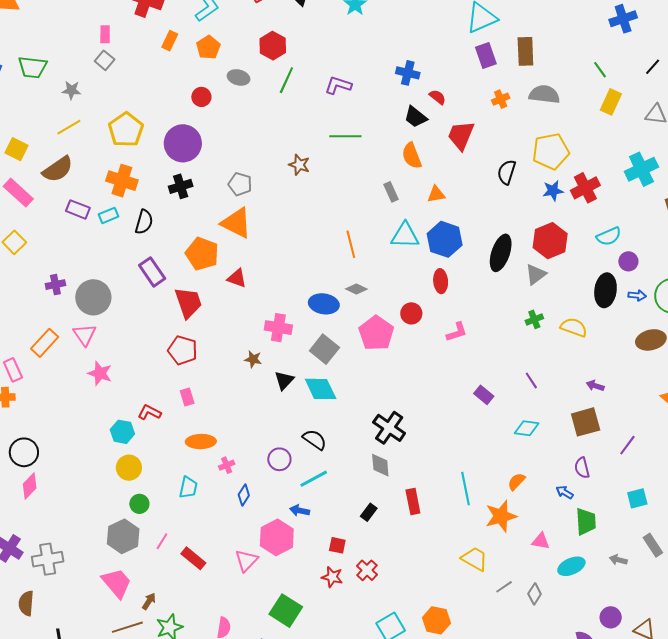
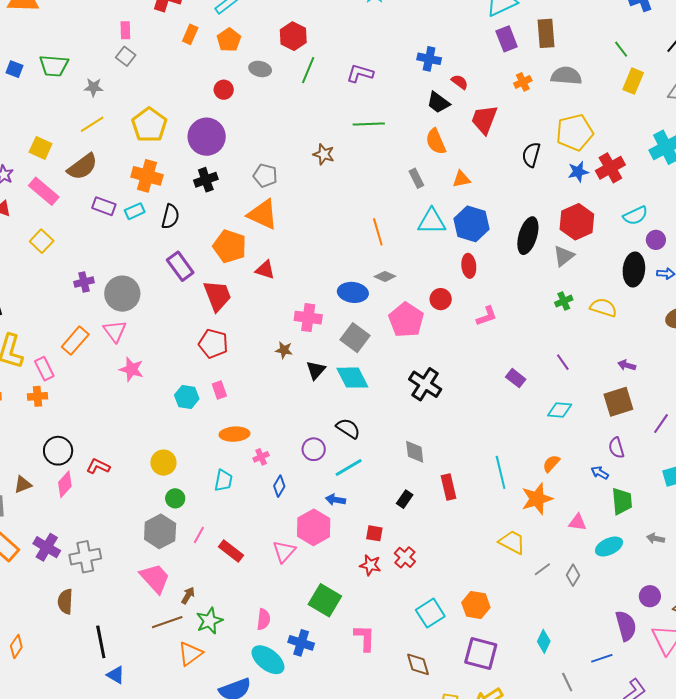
red L-shape: (149, 412) -> (98, 466), moved
black cross: (389, 428) -> (425, 384), moved
cyan hexagon: (122, 432) -> (187, 397), moved

